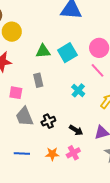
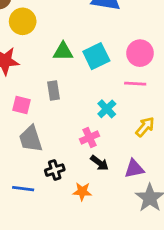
pink line: (97, 70) -> (135, 84), turned -49
black cross: (48, 121) -> (55, 170), moved
pink cross: (73, 153) -> (90, 137), moved
orange star: (52, 154) -> (82, 191), moved

